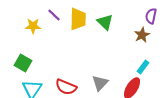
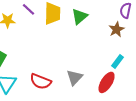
green triangle: (105, 22) -> (80, 16), turned 36

